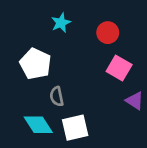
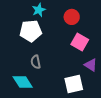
white pentagon: (35, 64) -> (31, 31), moved, turned -30
white square: (75, 128) -> (74, 84), moved

